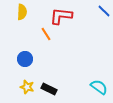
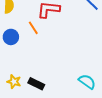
blue circle: (25, 59) -> (11, 37), moved

